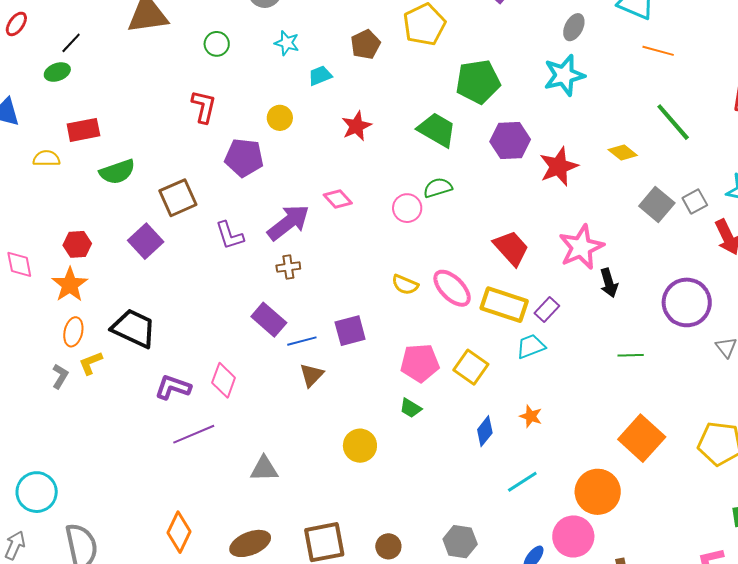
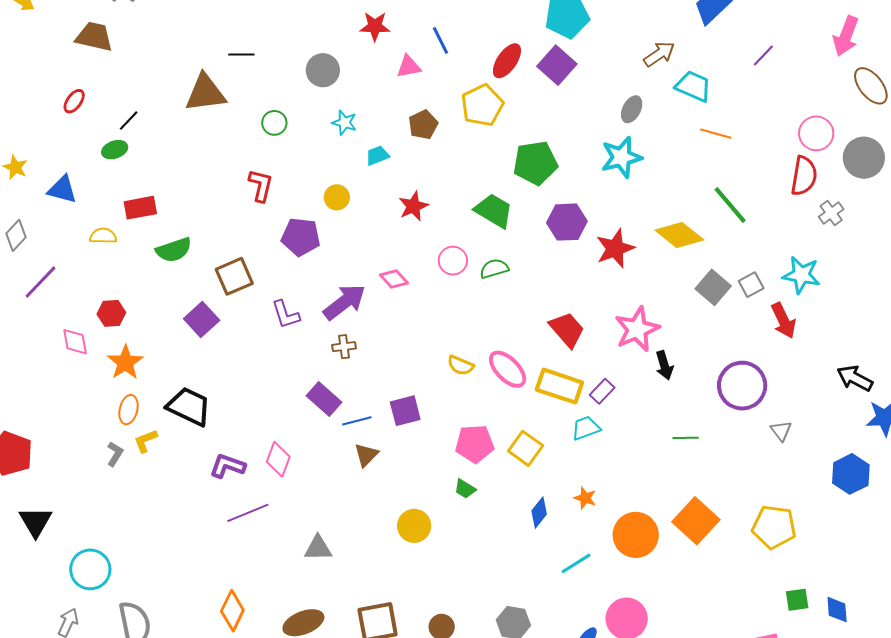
yellow diamond: (623, 152) -> (679, 235), size x1.6
pink circle: (407, 208) -> (453, 261), moved
red hexagon: (77, 244) -> (111, 313), moved
orange circle: (598, 492) -> (636, 535), moved

